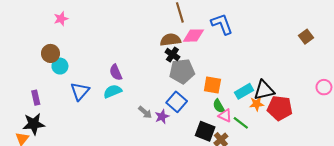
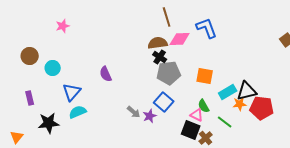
pink star: (61, 19) -> (63, 26), moved
brown circle: (50, 53) -> (30, 56), moved
orange square: (212, 85) -> (205, 76), moved
cyan semicircle: (113, 91) -> (78, 112), moved
pink triangle: (225, 115) -> (197, 115), moved
black star: (34, 124) -> (49, 123), moved

